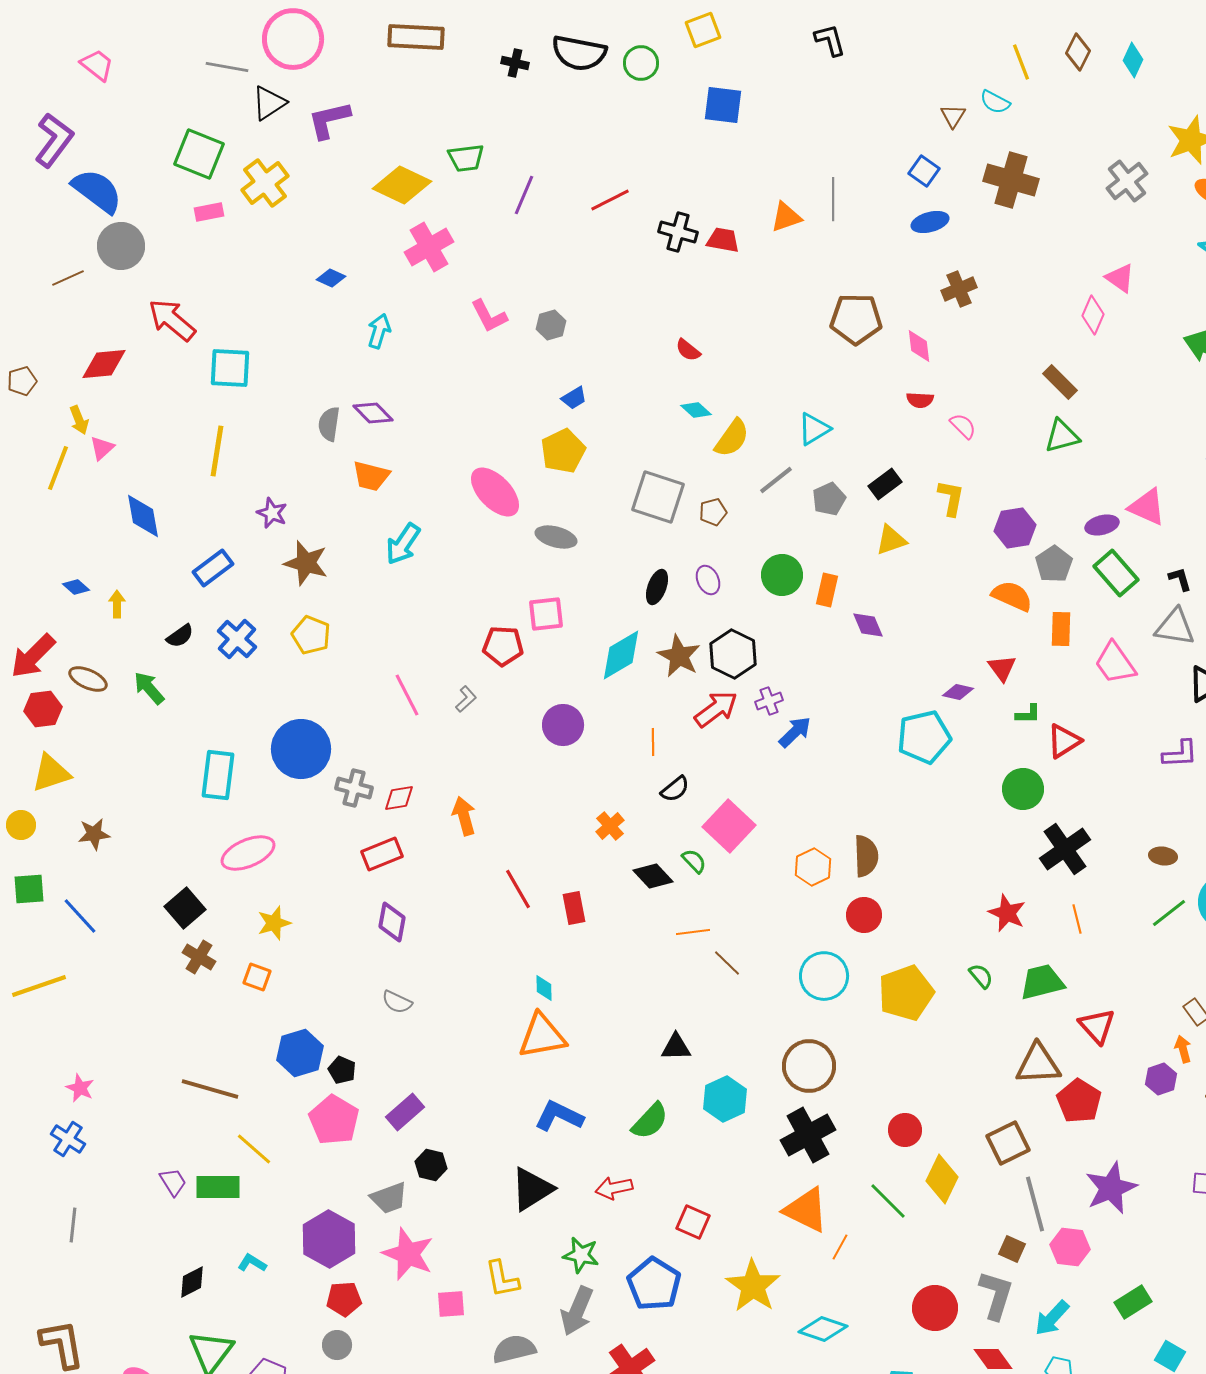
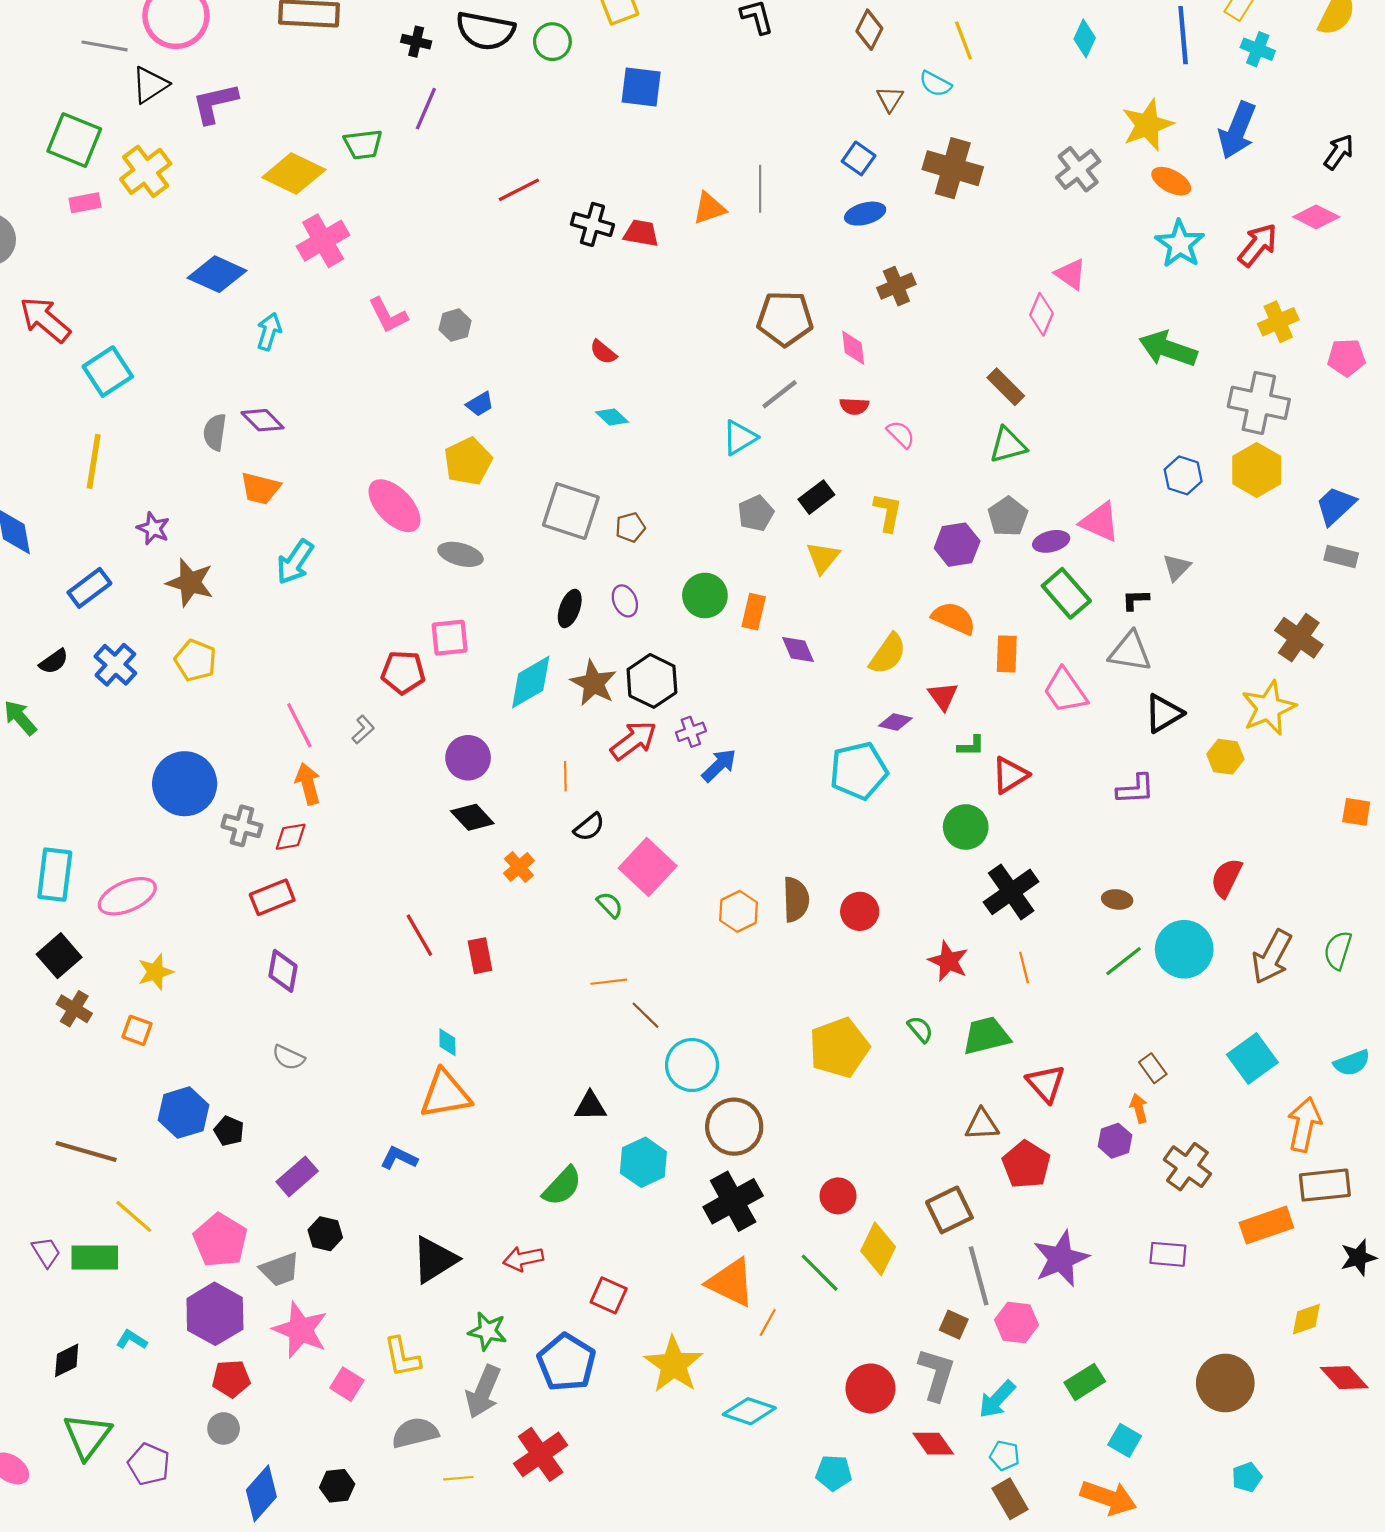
brown diamond: (1078, 52) -> (869, 30), moved
purple line: (524, 195) -> (426, 109), moved
blue diamond: (331, 278) -> (217, 274), size x1.8
cyan square: (230, 368) -> (108, 372), turned -36
yellow semicircle: (732, 438) -> (888, 654), moved
gray line: (776, 480) -> (780, 394), moved
yellow triangle: (891, 540) -> (823, 558), turned -32
gray pentagon: (1054, 564) -> (1008, 517), moved
black L-shape: (1180, 579) -> (1136, 600), turned -76
cyan rectangle: (218, 775) -> (55, 875), moved
orange arrow: (464, 816) -> (308, 784), moved
black diamond: (653, 876) -> (472, 817), moved
red circle: (864, 915) -> (860, 911), moved
cyan circle: (824, 976) -> (692, 1065), moved
brown triangle: (1038, 1064) -> (982, 1124), size x0.7
blue L-shape: (559, 1116) -> (399, 1158), moved, size x0.7
pink pentagon: (334, 1120) -> (220, 1240), moved
pink square: (451, 1304) -> (347, 1384), turned 36

